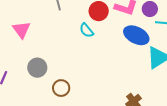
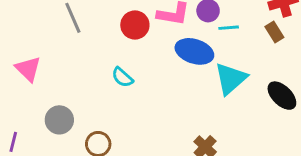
cyan semicircle: (86, 30) -> (122, 77), moved

